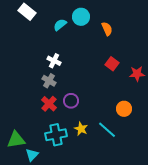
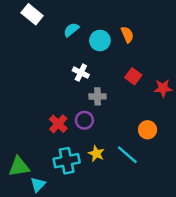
cyan circle: (81, 17) -> (100, 40), moved
white cross: (54, 61) -> (81, 73), moved
gray cross: (49, 81) -> (98, 96), moved, turned -32

